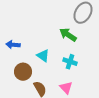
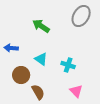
green arrow: (68, 35) -> (41, 26), moved
pink triangle: (66, 88) -> (76, 91), moved

